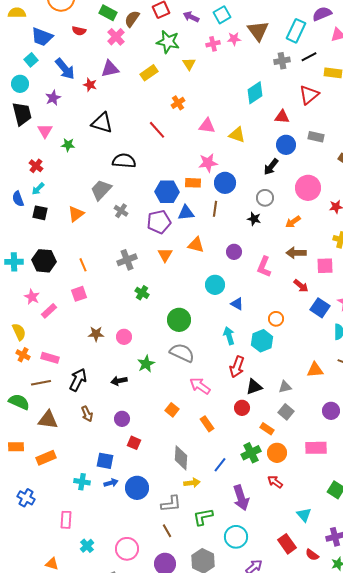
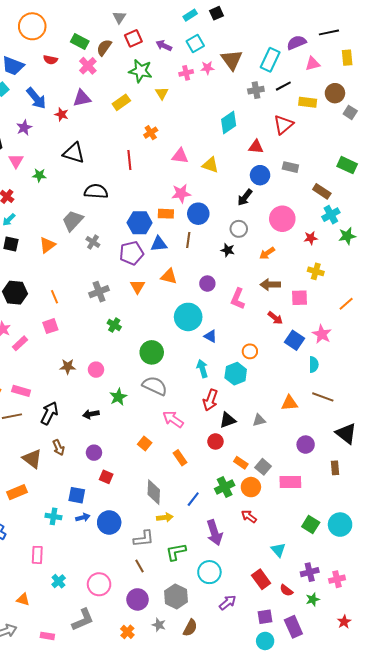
red line: (157, 130) -> (129, 160), turned 36
cyan circle: (215, 285) -> (188, 317), size x1.4
gray square: (286, 412) -> (263, 467), moved
brown triangle: (48, 420) -> (32, 459), moved, turned 30

